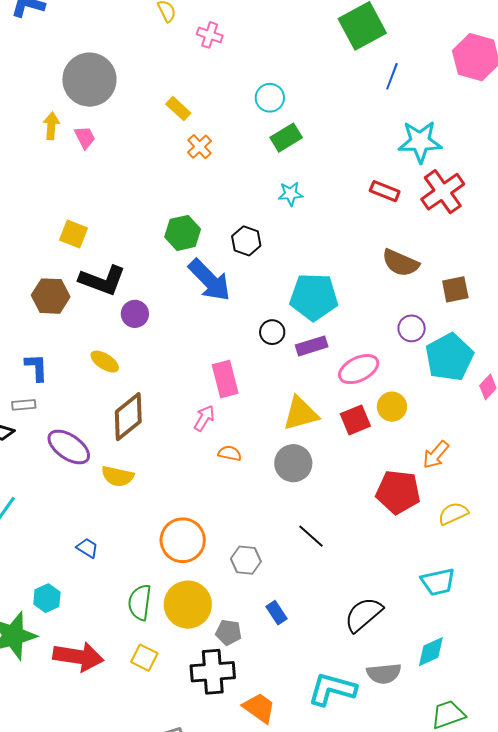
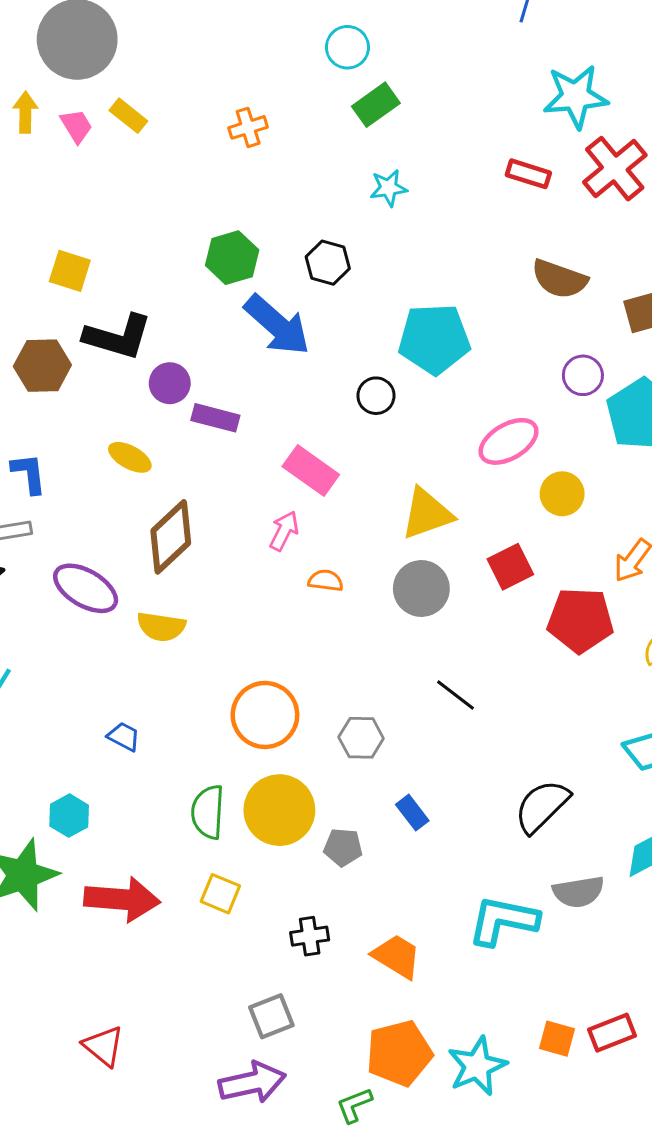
yellow rectangle: (178, 109) -> (128, 116), moved
orange cross: (200, 147) -> (248, 127), turned 30
purple rectangle: (312, 346) -> (215, 418), moved, turned 36
pink rectangle: (225, 379) -> (311, 471), turned -36
red square: (355, 420) -> (510, 567), moved
black cross: (213, 672) -> (310, 936), moved, size x0.6

